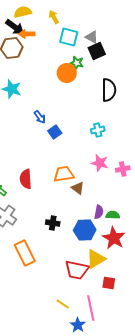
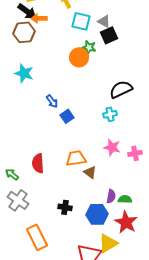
black semicircle: (109, 90) -> (121, 89), moved, turned -115

